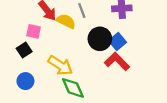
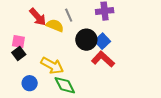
pink square: (34, 31) -> (18, 42), moved
blue circle: (25, 81) -> (30, 83), moved

